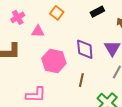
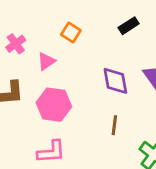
pink triangle: (38, 31) -> (46, 61), turned -32
pink hexagon: (54, 61) -> (54, 105), moved

